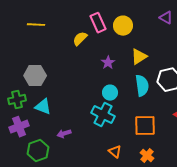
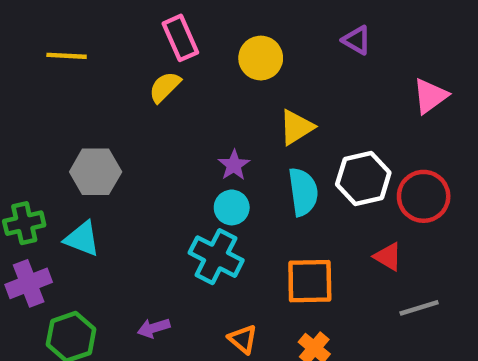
pink rectangle: (98, 23) -> (180, 38), moved
purple star: (108, 63) -> (234, 165), moved
gray hexagon: (35, 76) -> (96, 172), moved
purple arrow: (64, 134) -> (154, 328), moved

